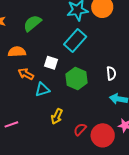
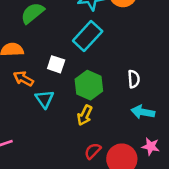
cyan triangle: (42, 90) -> (44, 99), turned -49
yellow arrow: (57, 116) -> (85, 115), moved

